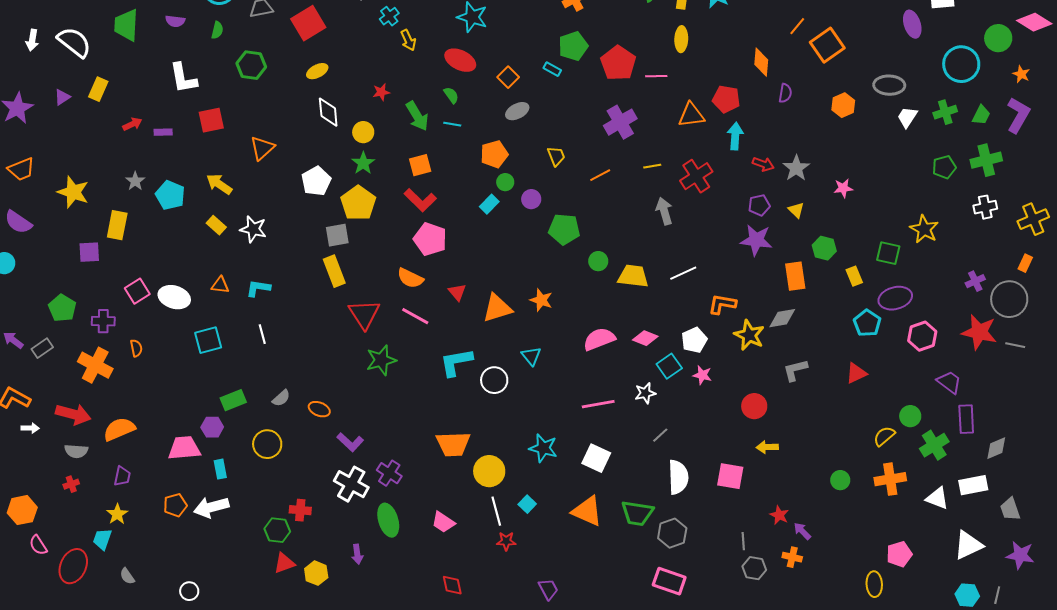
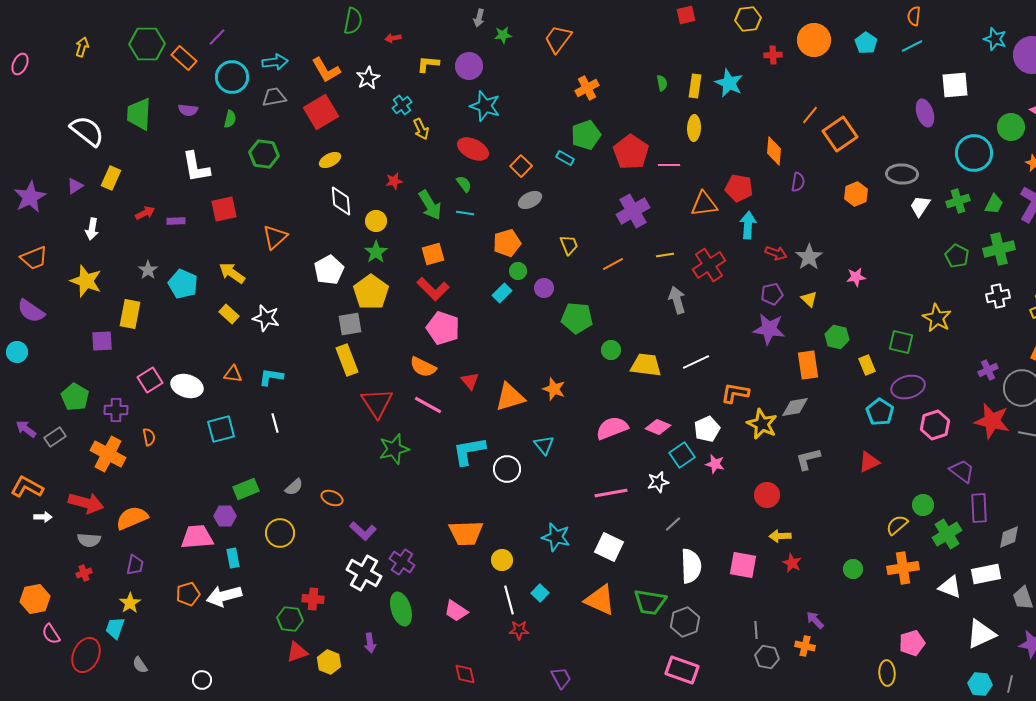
white arrow: (32, 40) -> (92, 229), moved
green pentagon: (944, 167) -> (957, 256), turned -30
yellow circle: (489, 471) -> (502, 560), size x0.7
red star: (779, 515) -> (792, 563), moved

